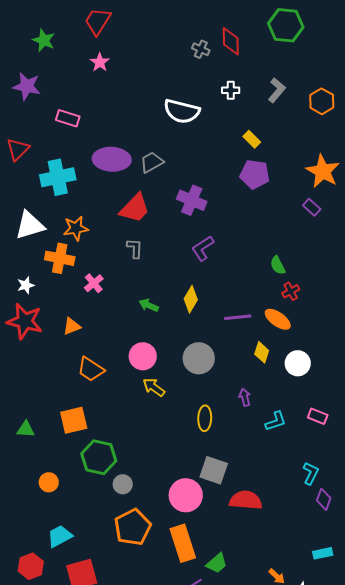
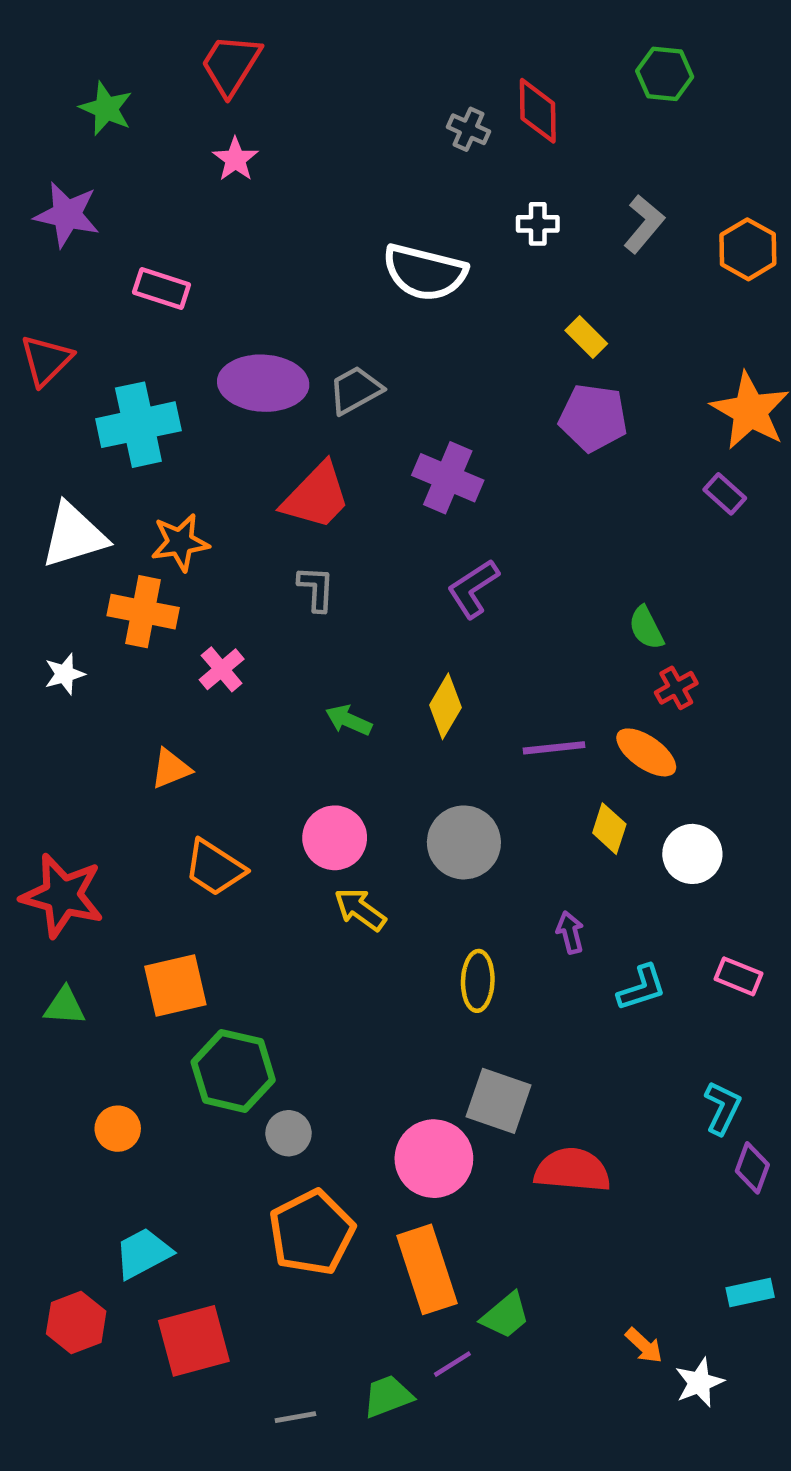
green hexagon: (286, 25) -> (665, 74), size x0.7
red star: (25, 321) -> (62, 896), moved

